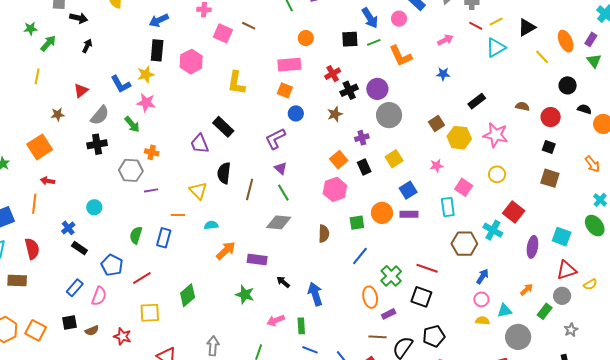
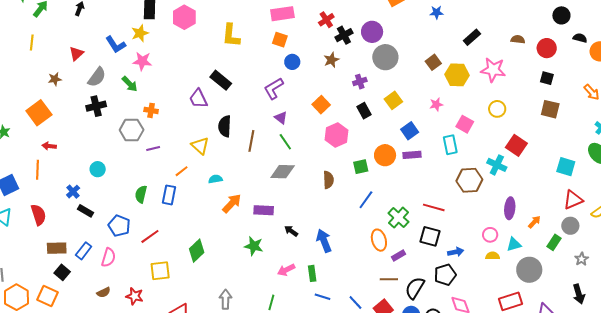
orange square: (339, 160) -> (321, 105), moved
orange line: (178, 215) -> (182, 171), turned -32
purple ellipse: (532, 247) -> (510, 208), moved
blue arrow: (483, 276) -> (456, 252), moved, turned 49
brown rectangle: (17, 280) -> (57, 248), moved
black square: (70, 322) -> (62, 272), moved, turned -35

